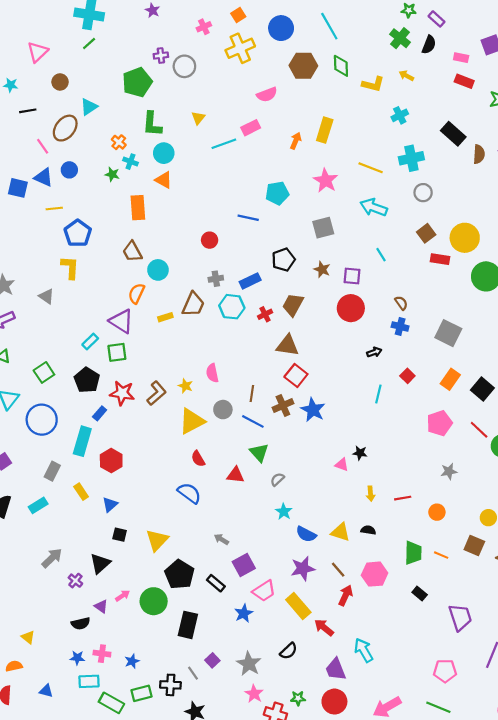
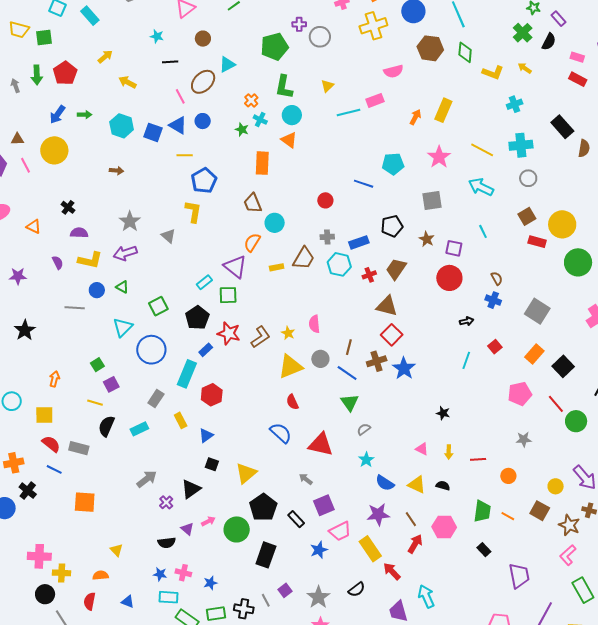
pink triangle: (342, 465) -> (422, 449), moved
red triangle: (236, 475) -> (321, 444), moved, size x1.5

